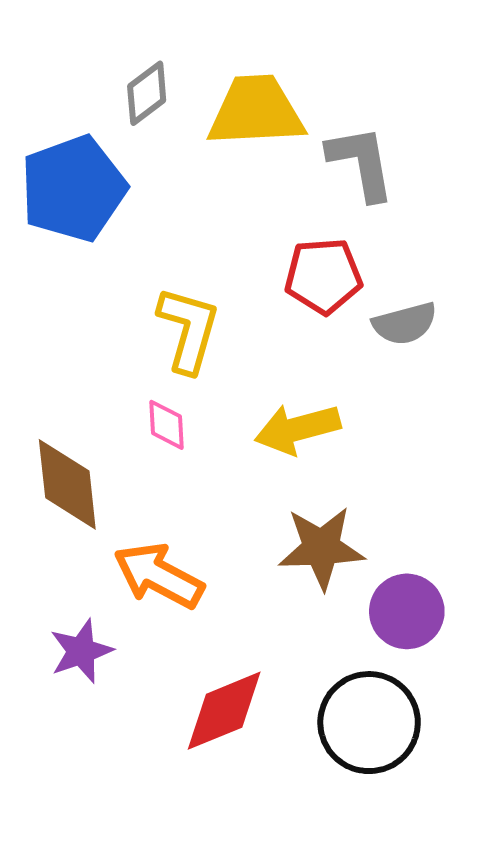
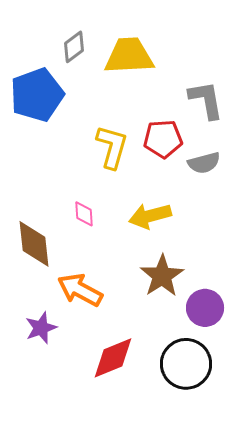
gray L-shape: (361, 163) -> (206, 100), moved
yellow L-shape: (188, 330) -> (112, 147), moved
brown star: (321, 548) -> (162, 276), turned -30

